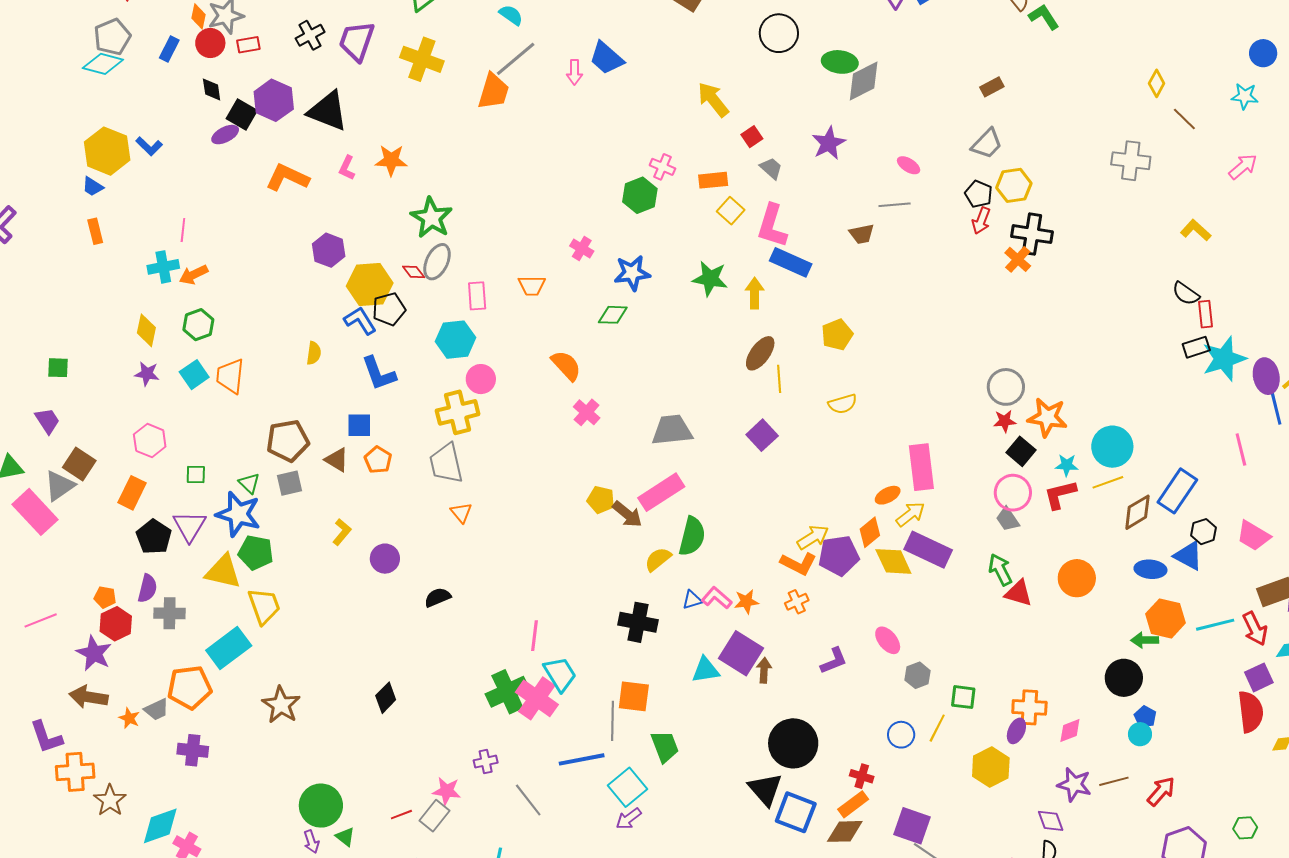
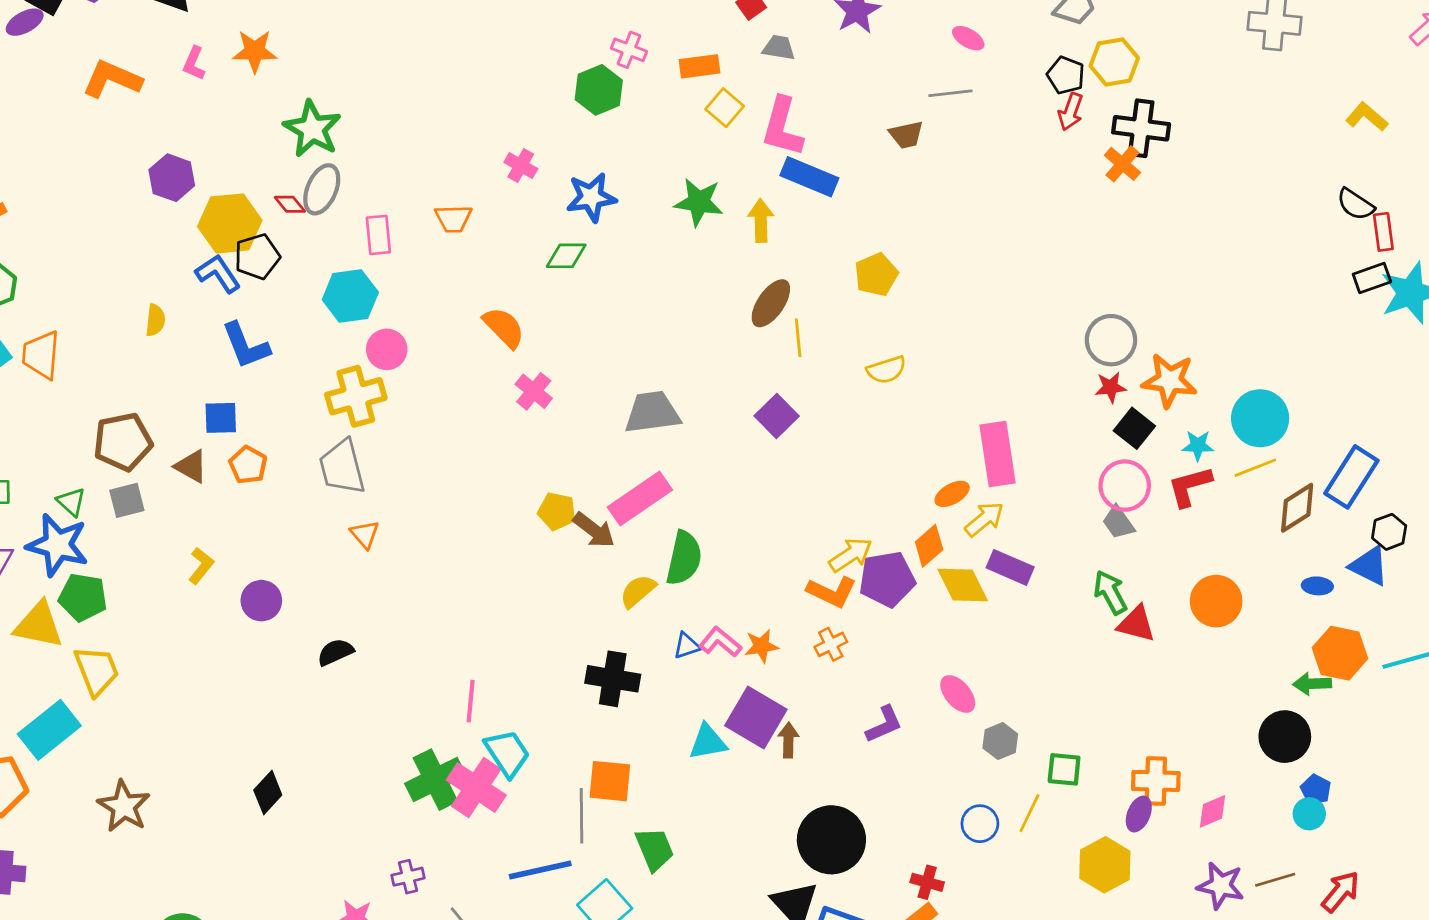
gray trapezoid: (771, 168) -> (779, 48), turned -30
purple rectangle: (928, 550) -> (1010, 567), size x0.7
blue ellipse: (1150, 569) -> (1317, 586), size x0.7

